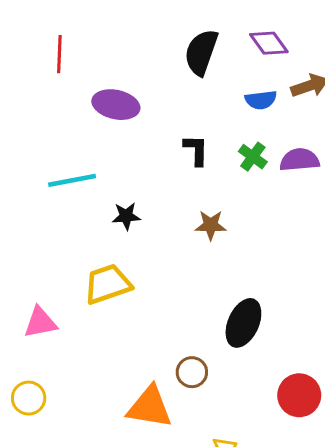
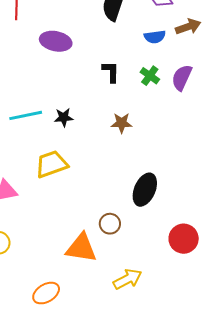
purple semicircle: (299, 160) -> (182, 78), turned -60
cyan line: (72, 180) -> (26, 115), moved

